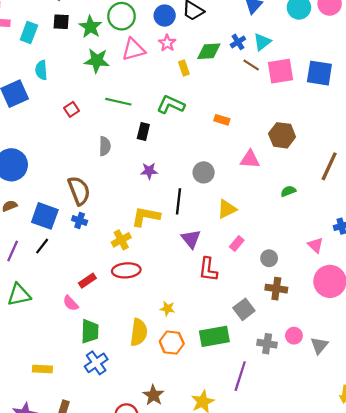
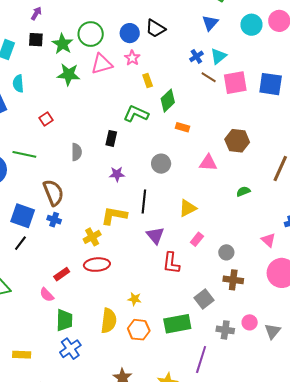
green diamond: (209, 51) -> (168, 101), moved, turned -40
green line: (118, 102) -> (24, 154), moved
gray circle: (204, 172) -> (161, 164), moved

